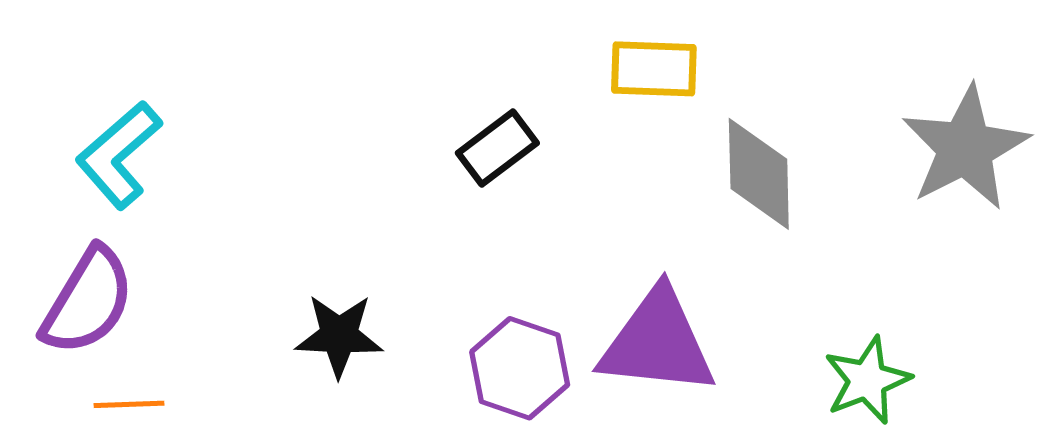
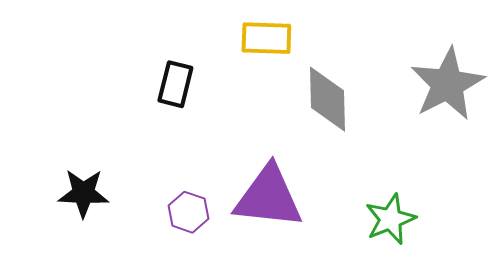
black rectangle: (497, 148) -> (175, 84), turned -39
purple hexagon: (520, 368) -> (188, 212), size x0.7

